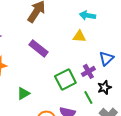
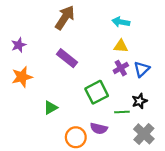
yellow triangle: (79, 36) -> (121, 46), moved
purple cross: (88, 71) -> (121, 68), moved
green line: (88, 97) -> (122, 112), turned -64

